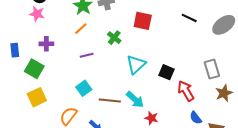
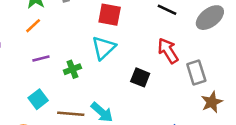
green cross: (114, 38) -> (72, 69), moved, turned 32
cyan triangle: (136, 65) -> (104, 48), moved
red arrow: (186, 91) -> (168, 51), moved

